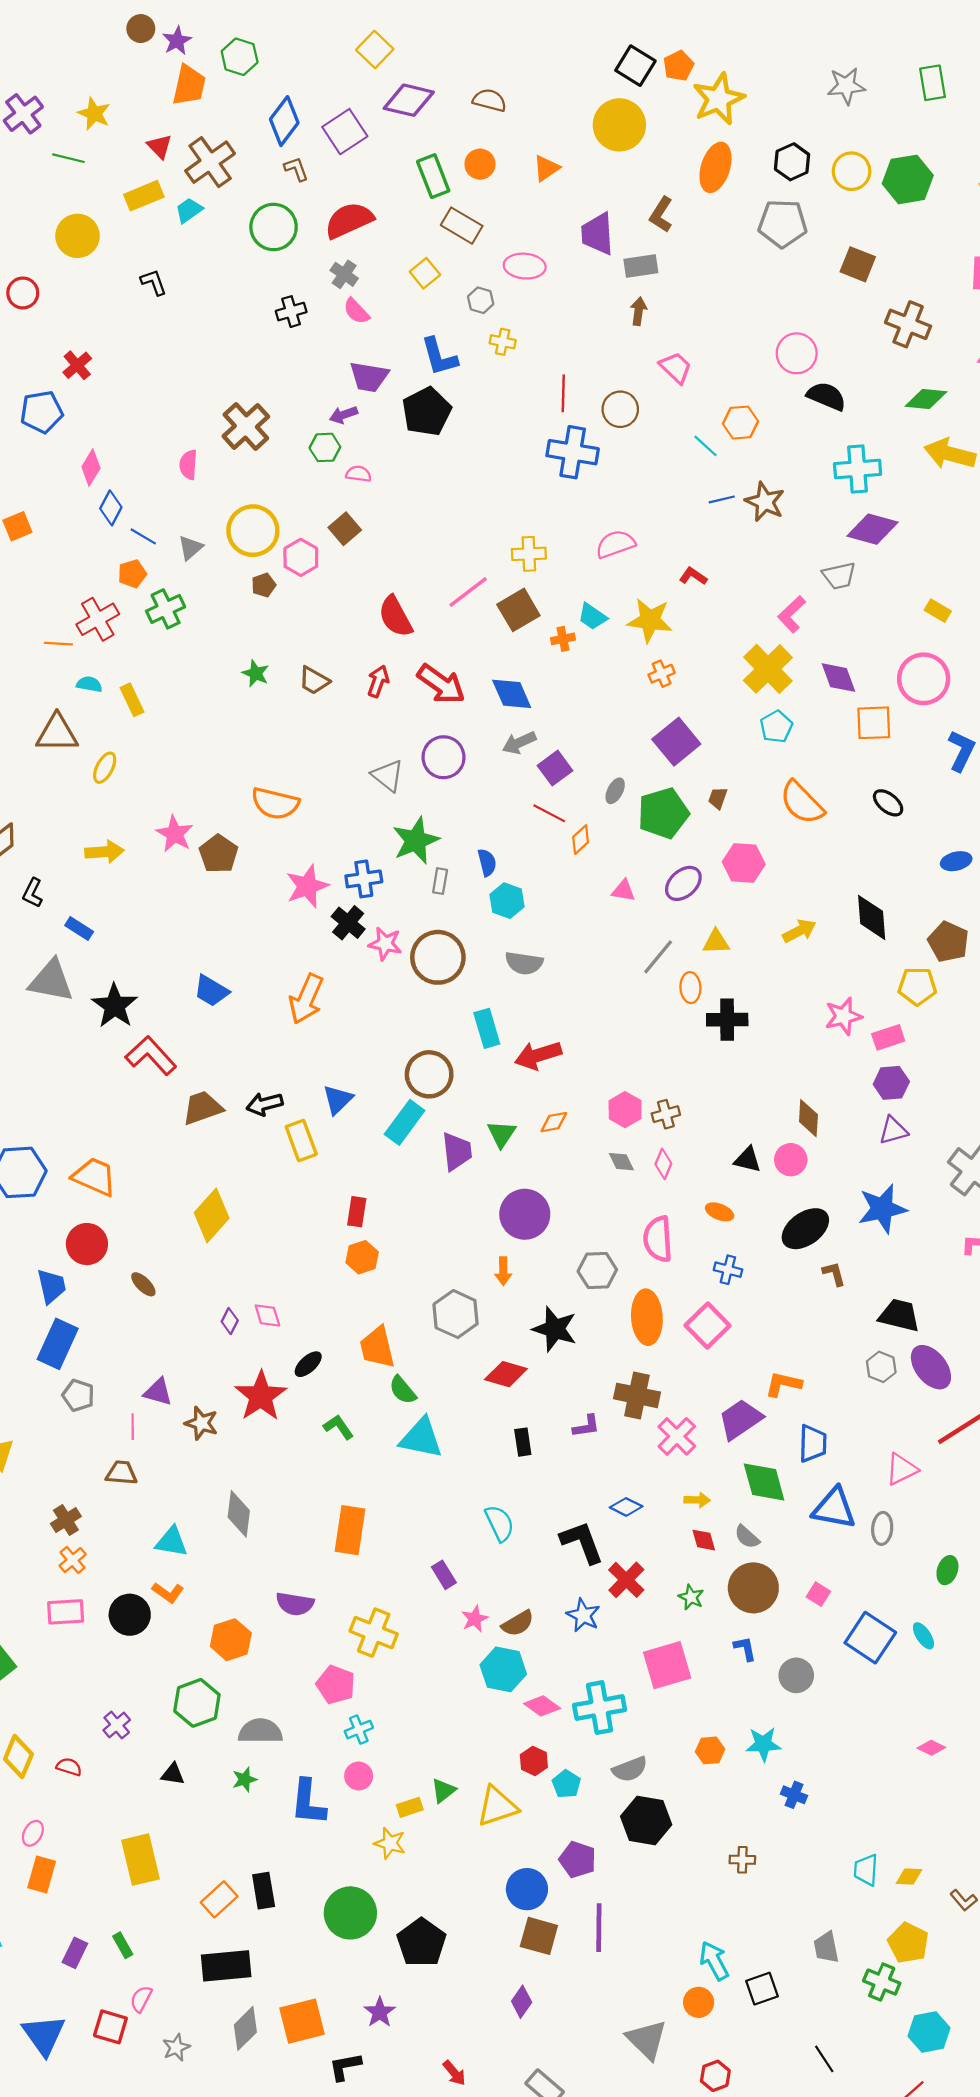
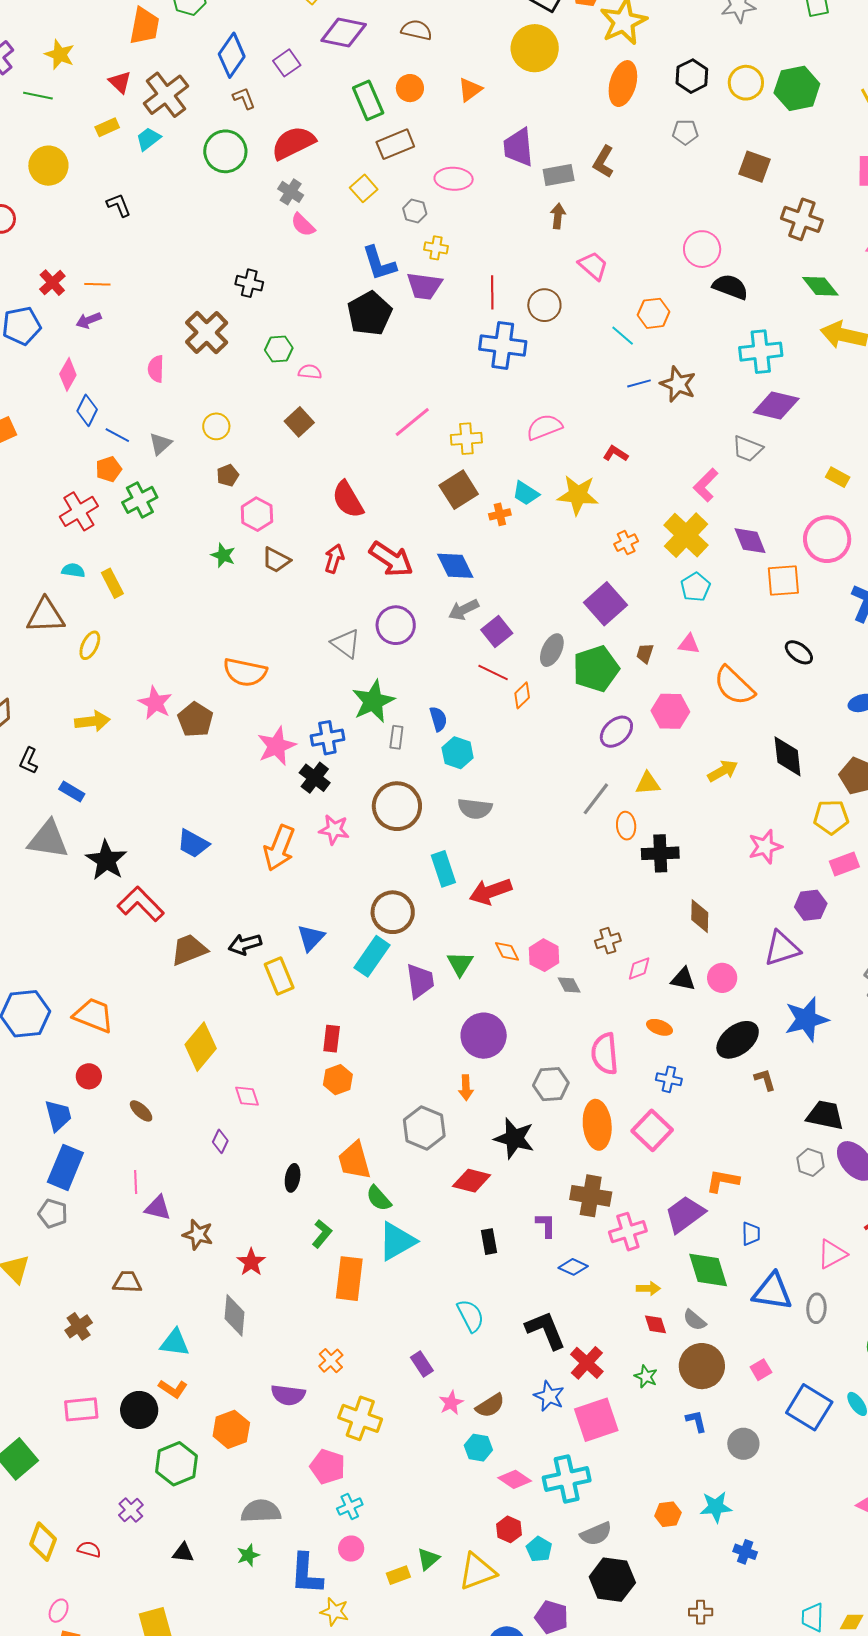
purple square: (345, 132) -> (287, 63), size x0.7
yellow rectangle: (144, 196) -> (107, 127), size x0.7
brown L-shape: (661, 215) -> (603, 162), moved
gray pentagon: (783, 223) -> (685, 132), size x0.6
brown rectangle: (462, 226) -> (395, 144), turned -51
black cross: (291, 312) -> (249, 283), moved, turned 32
purple trapezoid: (369, 377) -> (424, 286), moved
green diamond: (926, 399) -> (820, 286), turned 48
purple arrow: (344, 415) -> (89, 320), moved
yellow circle: (253, 531) -> (216, 426), size x0.6
pink hexagon: (301, 557) -> (257, 514), moved
gray trapezoid: (839, 576) -> (747, 449), turned 36
pink line: (468, 592) -> (412, 422), moved
orange line: (58, 644) -> (97, 284), moved
orange cross: (662, 674) -> (626, 543), moved
gray ellipse: (615, 791) -> (552, 650), size x1.4
orange semicircle: (802, 803) -> (734, 686), moved
pink triangle: (623, 891) -> (689, 644), moved
pink star: (385, 944) -> (334, 830), moved
pink rectangle: (888, 1037) -> (844, 864), moved
pink hexagon: (625, 1110) -> (544, 955), moved
brown diamond: (808, 1118) -> (700, 916), moved
orange diamond: (554, 1122) -> (507, 951), turned 76
purple triangle: (893, 1130) -> (782, 948), moved, size x1.4
pink diamond: (663, 1164) -> (639, 968), moved, turned 48
red circle: (87, 1244) -> (89, 1076), size x0.7
pink diamond: (267, 1315) -> (247, 1096), moved
black ellipse: (308, 1364) -> (293, 1178), turned -36
gray pentagon: (78, 1395) -> (53, 1214), moved
red star: (261, 1396) -> (251, 1262), moved, size x0.6
purple L-shape: (586, 1426) -> (546, 1225), turned -80
pink line: (133, 1427) -> (136, 1182), moved
green L-shape: (339, 1427) -> (322, 1234), turned 76
pink cross: (677, 1436) -> (628, 1232), turned 30
cyan triangle: (421, 1438) -> (397, 1241), turned -39
blue trapezoid: (813, 1444) -> (751, 1234), size x0.7
blue diamond: (626, 1507) -> (573, 1267), moved
orange rectangle: (350, 1530) -> (349, 1279), moved
orange cross: (73, 1560) -> (331, 1361), moved
pink square: (818, 1594) -> (761, 1370), turned 30
pink square: (667, 1665) -> (596, 1420), moved
cyan hexagon: (503, 1669) -> (478, 1448), size x0.7
green hexagon: (197, 1703) -> (177, 1464), moved
yellow star: (390, 1843) -> (335, 1612), moved

